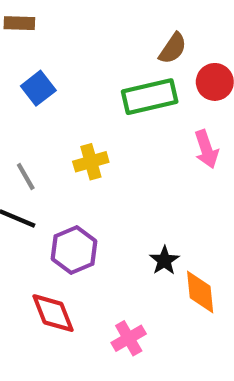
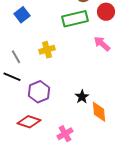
pink arrow: (206, 149) -> (102, 44), turned 150
red diamond: (53, 313) -> (29, 122), turned -50

